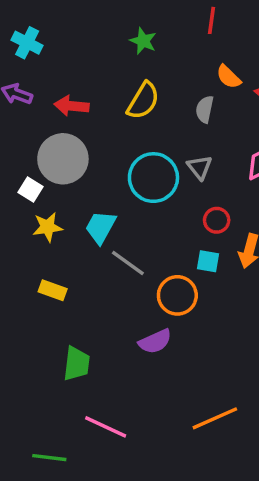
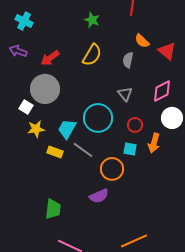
red arrow: (71, 106) -> (50, 58), turned -42
cyan circle: (153, 178) -> (98, 118), moved
yellow rectangle: (53, 290) -> (55, 152), moved

